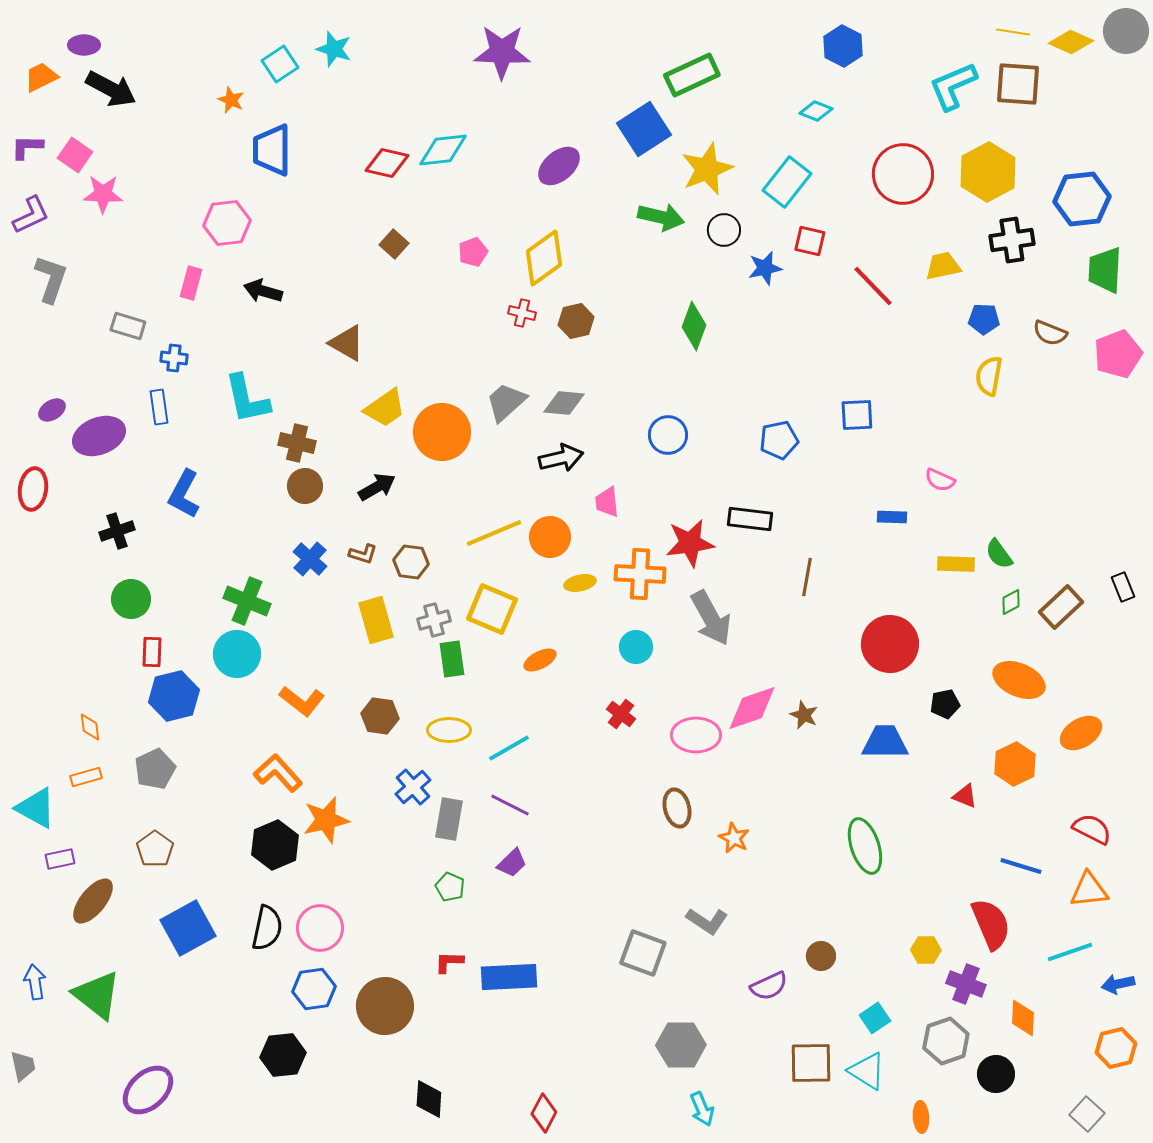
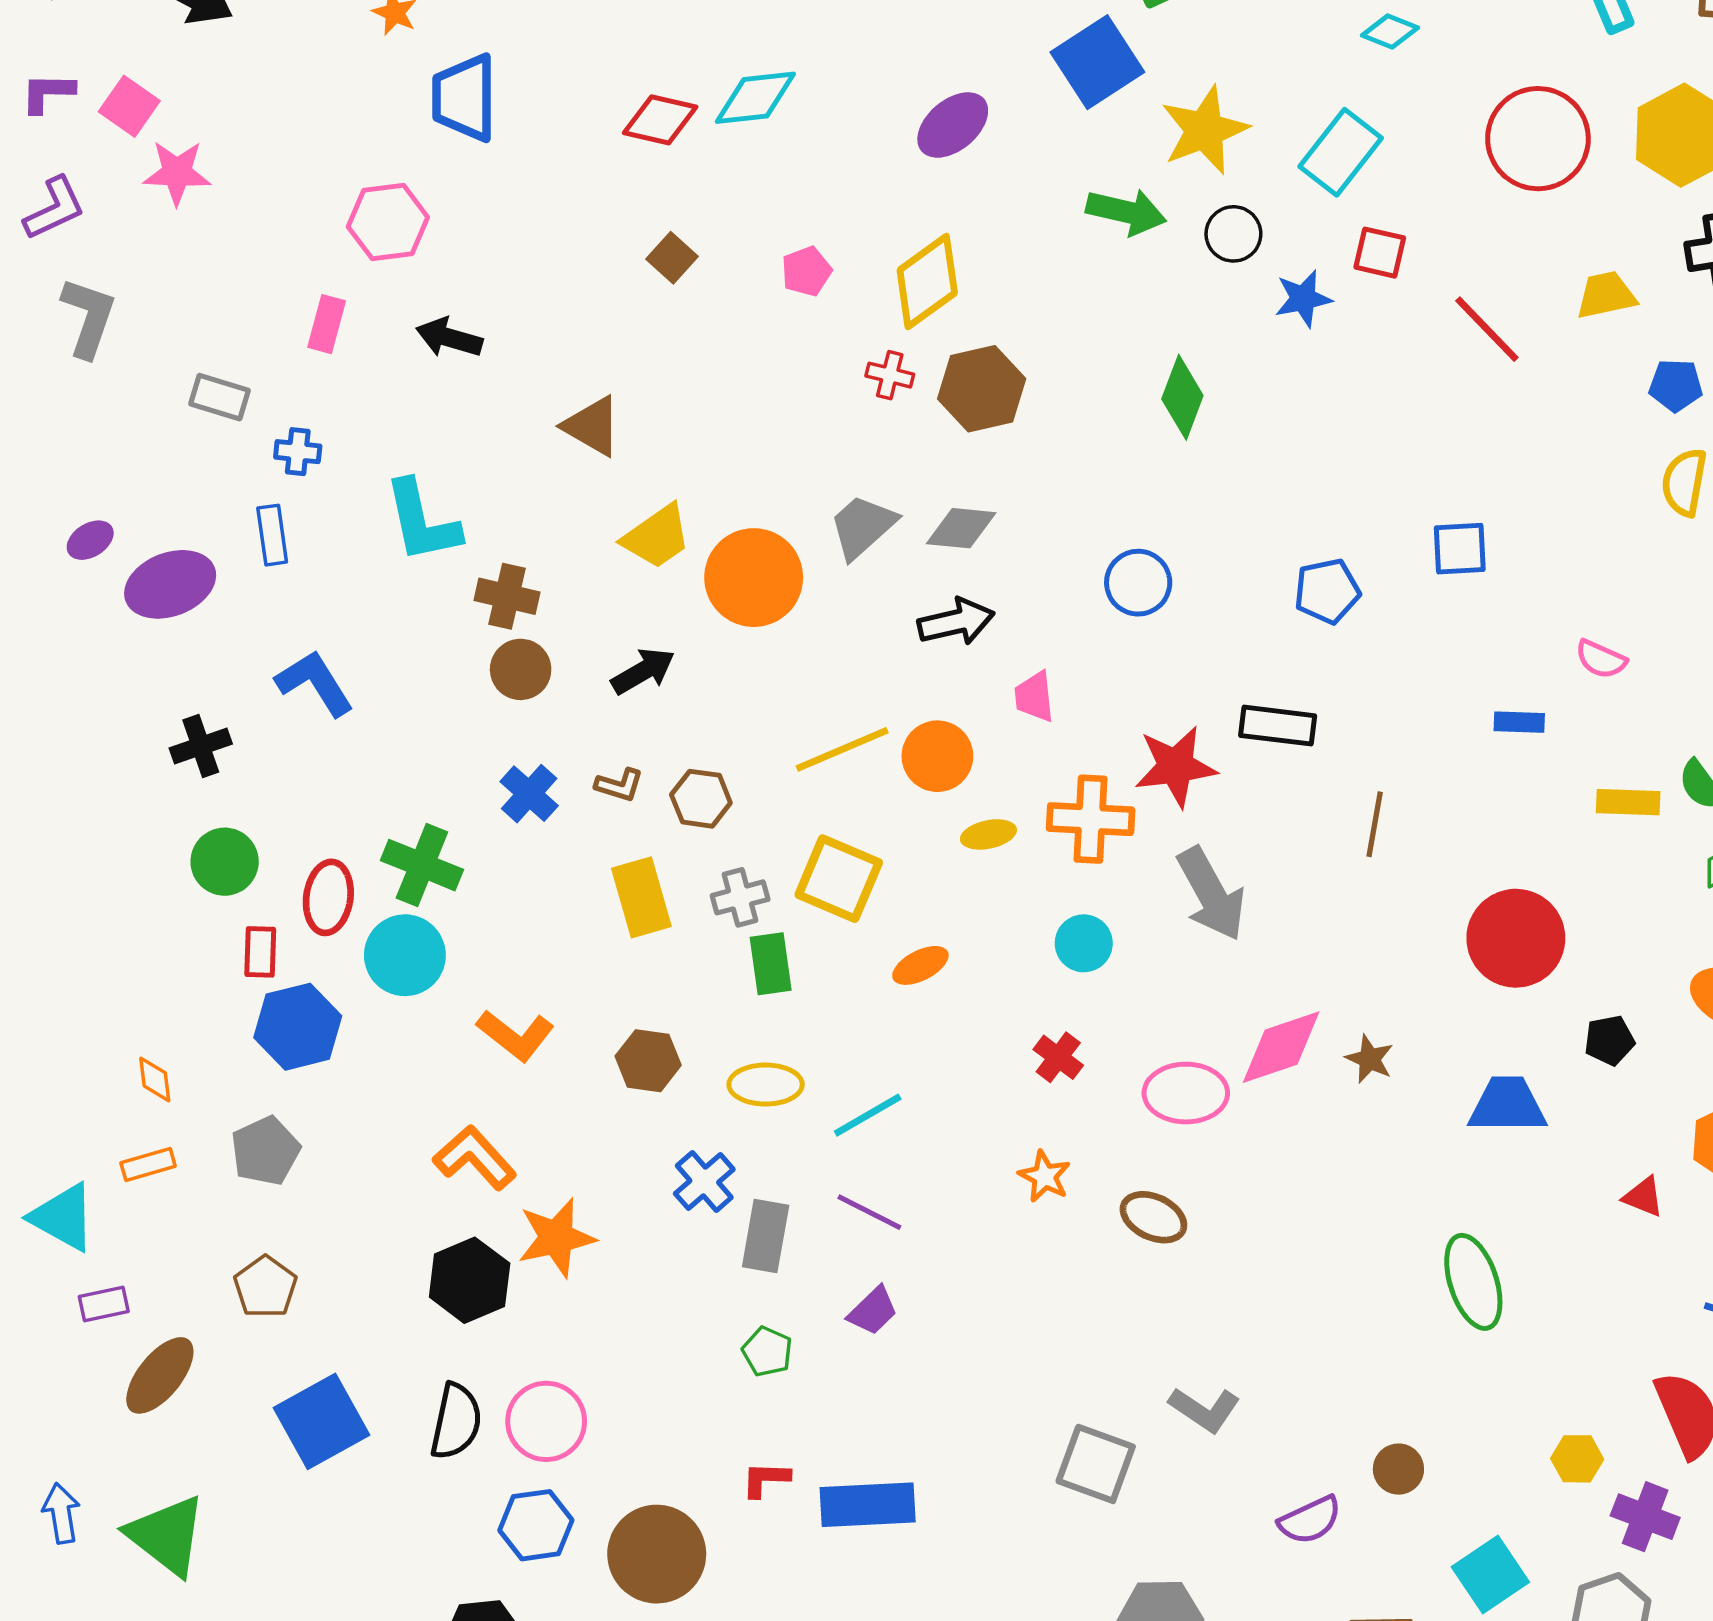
brown hexagon: (576, 321) -> (982, 389), size x1.4
red ellipse: (33, 489) -> (328, 897), moved
blue L-shape: (184, 494) -> (315, 683), turned 120
brown ellipse: (677, 808) -> (1153, 1217), turned -51
orange star: (734, 838) -> (1045, 1176), moved
cyan square: (875, 1018) -> (1490, 1575), size x1.4

